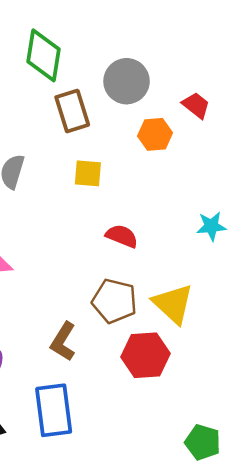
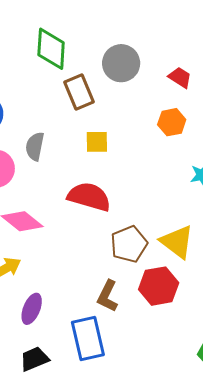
orange hexagon: (155, 134) -> (172, 122), moved
red semicircle: (122, 236) -> (89, 197), moved, size x1.6
brown pentagon: (114, 301) -> (129, 244), turned -30
brown L-shape: (63, 342) -> (108, 296), moved

